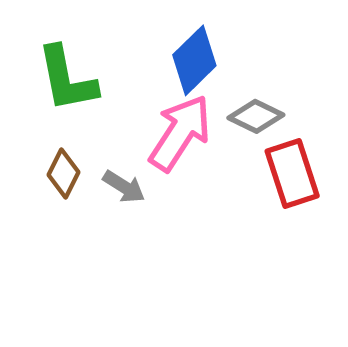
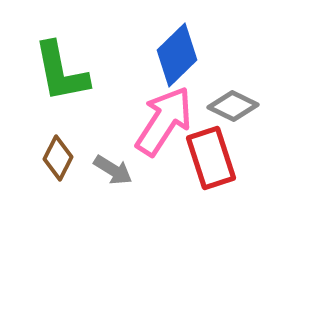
red rectangle: (292, 174) -> (211, 158), moved

